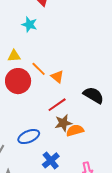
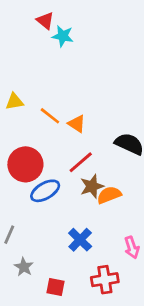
cyan star: (29, 24) -> (63, 36), moved
red circle: (18, 81) -> (25, 164), moved
blue ellipse: (29, 137) -> (45, 191), moved

